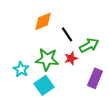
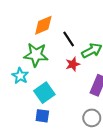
green star: (47, 59) -> (36, 55), moved

